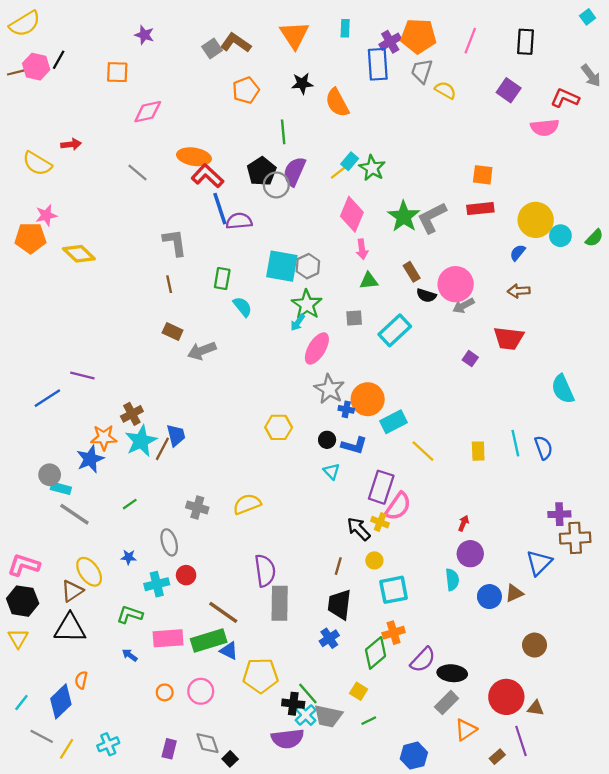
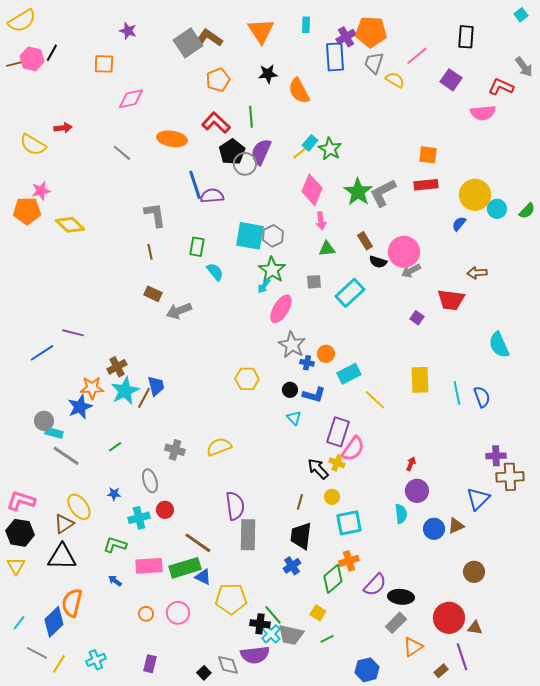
pink line: (470, 41) -> (417, 56), moved, turned 30
gray square: (212, 48) -> (188, 43), size x1.6
red L-shape: (207, 176) -> (216, 123), moved
brown arrow: (519, 291) -> (477, 273), moved
orange circle: (368, 399) -> (326, 354), size x0.6
yellow rectangle: (478, 451) -> (420, 380), moved, size x1.5
orange semicircle: (81, 680) -> (72, 603), size x1.8
gray diamond: (207, 743) -> (228, 665), moved

